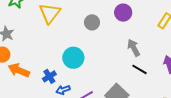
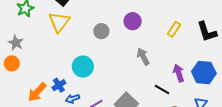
black line: (139, 69) -> (162, 89), moved
orange arrow: (19, 70) -> (37, 92), moved, turned -70

